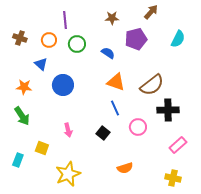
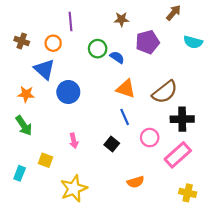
brown arrow: (151, 12) -> (174, 13), moved
cyan semicircle: (178, 39) -> (193, 42), turned 78
green circle: (77, 44) -> (98, 49), moved
blue triangle: (41, 64) -> (44, 69), size x1.5
pink rectangle: (178, 145) -> (178, 155), moved, size x1.4

